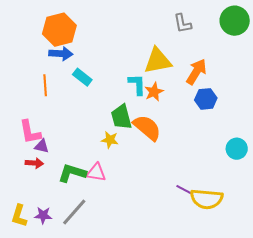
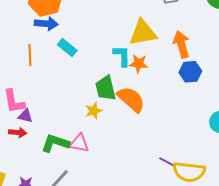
orange arrow: (196, 72) -> (181, 44), turned -48
orange star: (154, 92) -> (139, 64), turned 30
yellow star: (110, 140) -> (94, 111), turned -30

